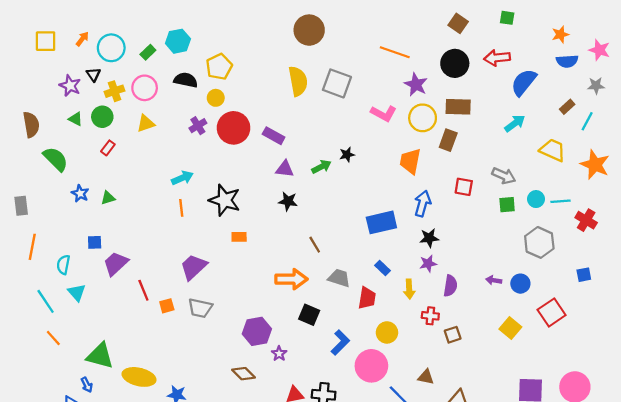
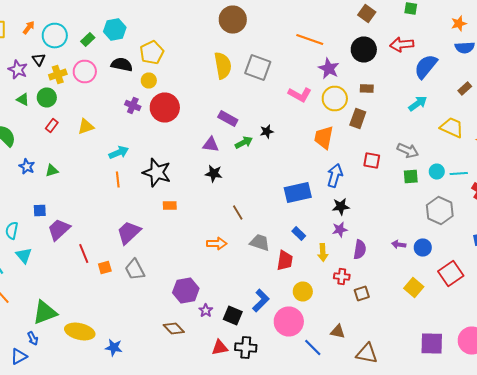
brown rectangle: (458, 107) -> (367, 88), size x0.6
yellow triangle: (146, 123) -> (86, 126), moved
purple cross: (198, 126) -> (133, 106), turned -35
purple rectangle: (274, 136) -> (228, 118), moved
orange arrow: (291, 279) -> (217, 244), size x0.7
gray trapezoid: (200, 308) -> (135, 270), turned 50
black square: (309, 315) -> (233, 316), moved
green triangle: (100, 356) -> (45, 312), turned -36

